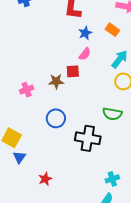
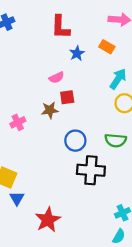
pink semicircle: (85, 54) -> (57, 77), moved, turned 32
blue circle: (56, 118) -> (75, 141), moved
red star: (45, 179) -> (48, 220), size x1.6

